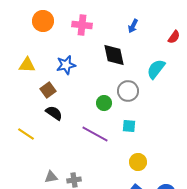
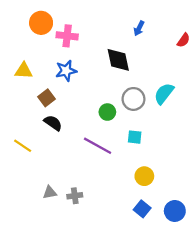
pink cross: (82, 25) -> (67, 36), moved
cyan semicircle: (156, 69) -> (164, 94), moved

